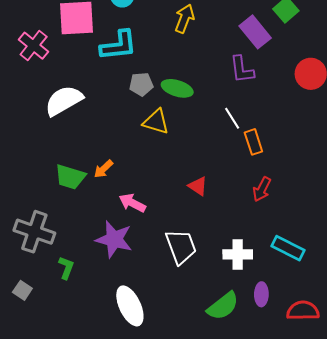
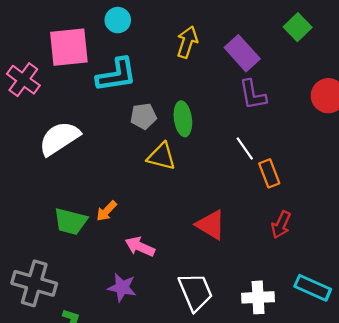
purple rectangle: (255, 32) -> (242, 53), moved
green ellipse: (177, 88) -> (183, 119), turned 68
red triangle: (198, 186) -> (211, 225), size x1.4
purple star: (114, 239) -> (122, 287), size x0.7

